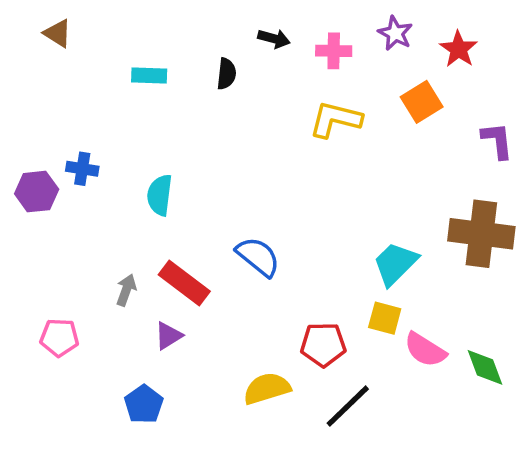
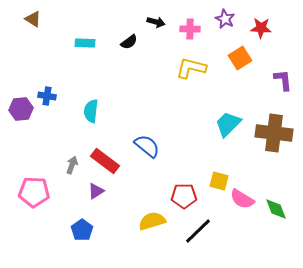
red star: (459, 49) -> (261, 28), turned -30
black semicircle: (226, 74) -> (129, 42), turned 48
cyan trapezoid: (395, 264) -> (228, 124), moved
pink pentagon: (59, 337) -> (34, 192), size x1.4

